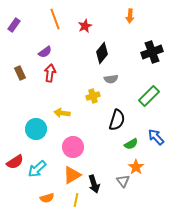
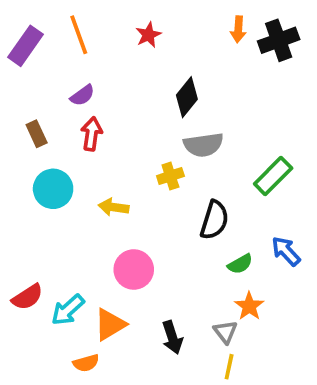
orange line: (55, 19) -> (79, 35), moved
purple rectangle: (14, 25) -> (26, 46), size x1.5
red star: (85, 26) -> (148, 35), moved
black cross: (152, 52) -> (279, 40), moved
gray semicircle: (111, 79) -> (203, 145), size x1.5
cyan circle: (36, 129) -> (53, 189), moved
orange triangle: (72, 175) -> (110, 325), moved
yellow line: (76, 200) -> (229, 367), moved

